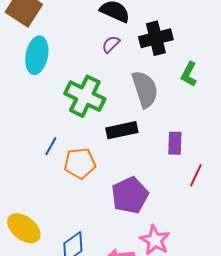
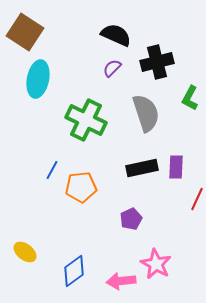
black rectangle: (122, 130) -> (142, 168), moved
purple pentagon: (130, 195) -> (131, 219), size x0.6
yellow ellipse: (24, 228) -> (25, 252), size x0.7

